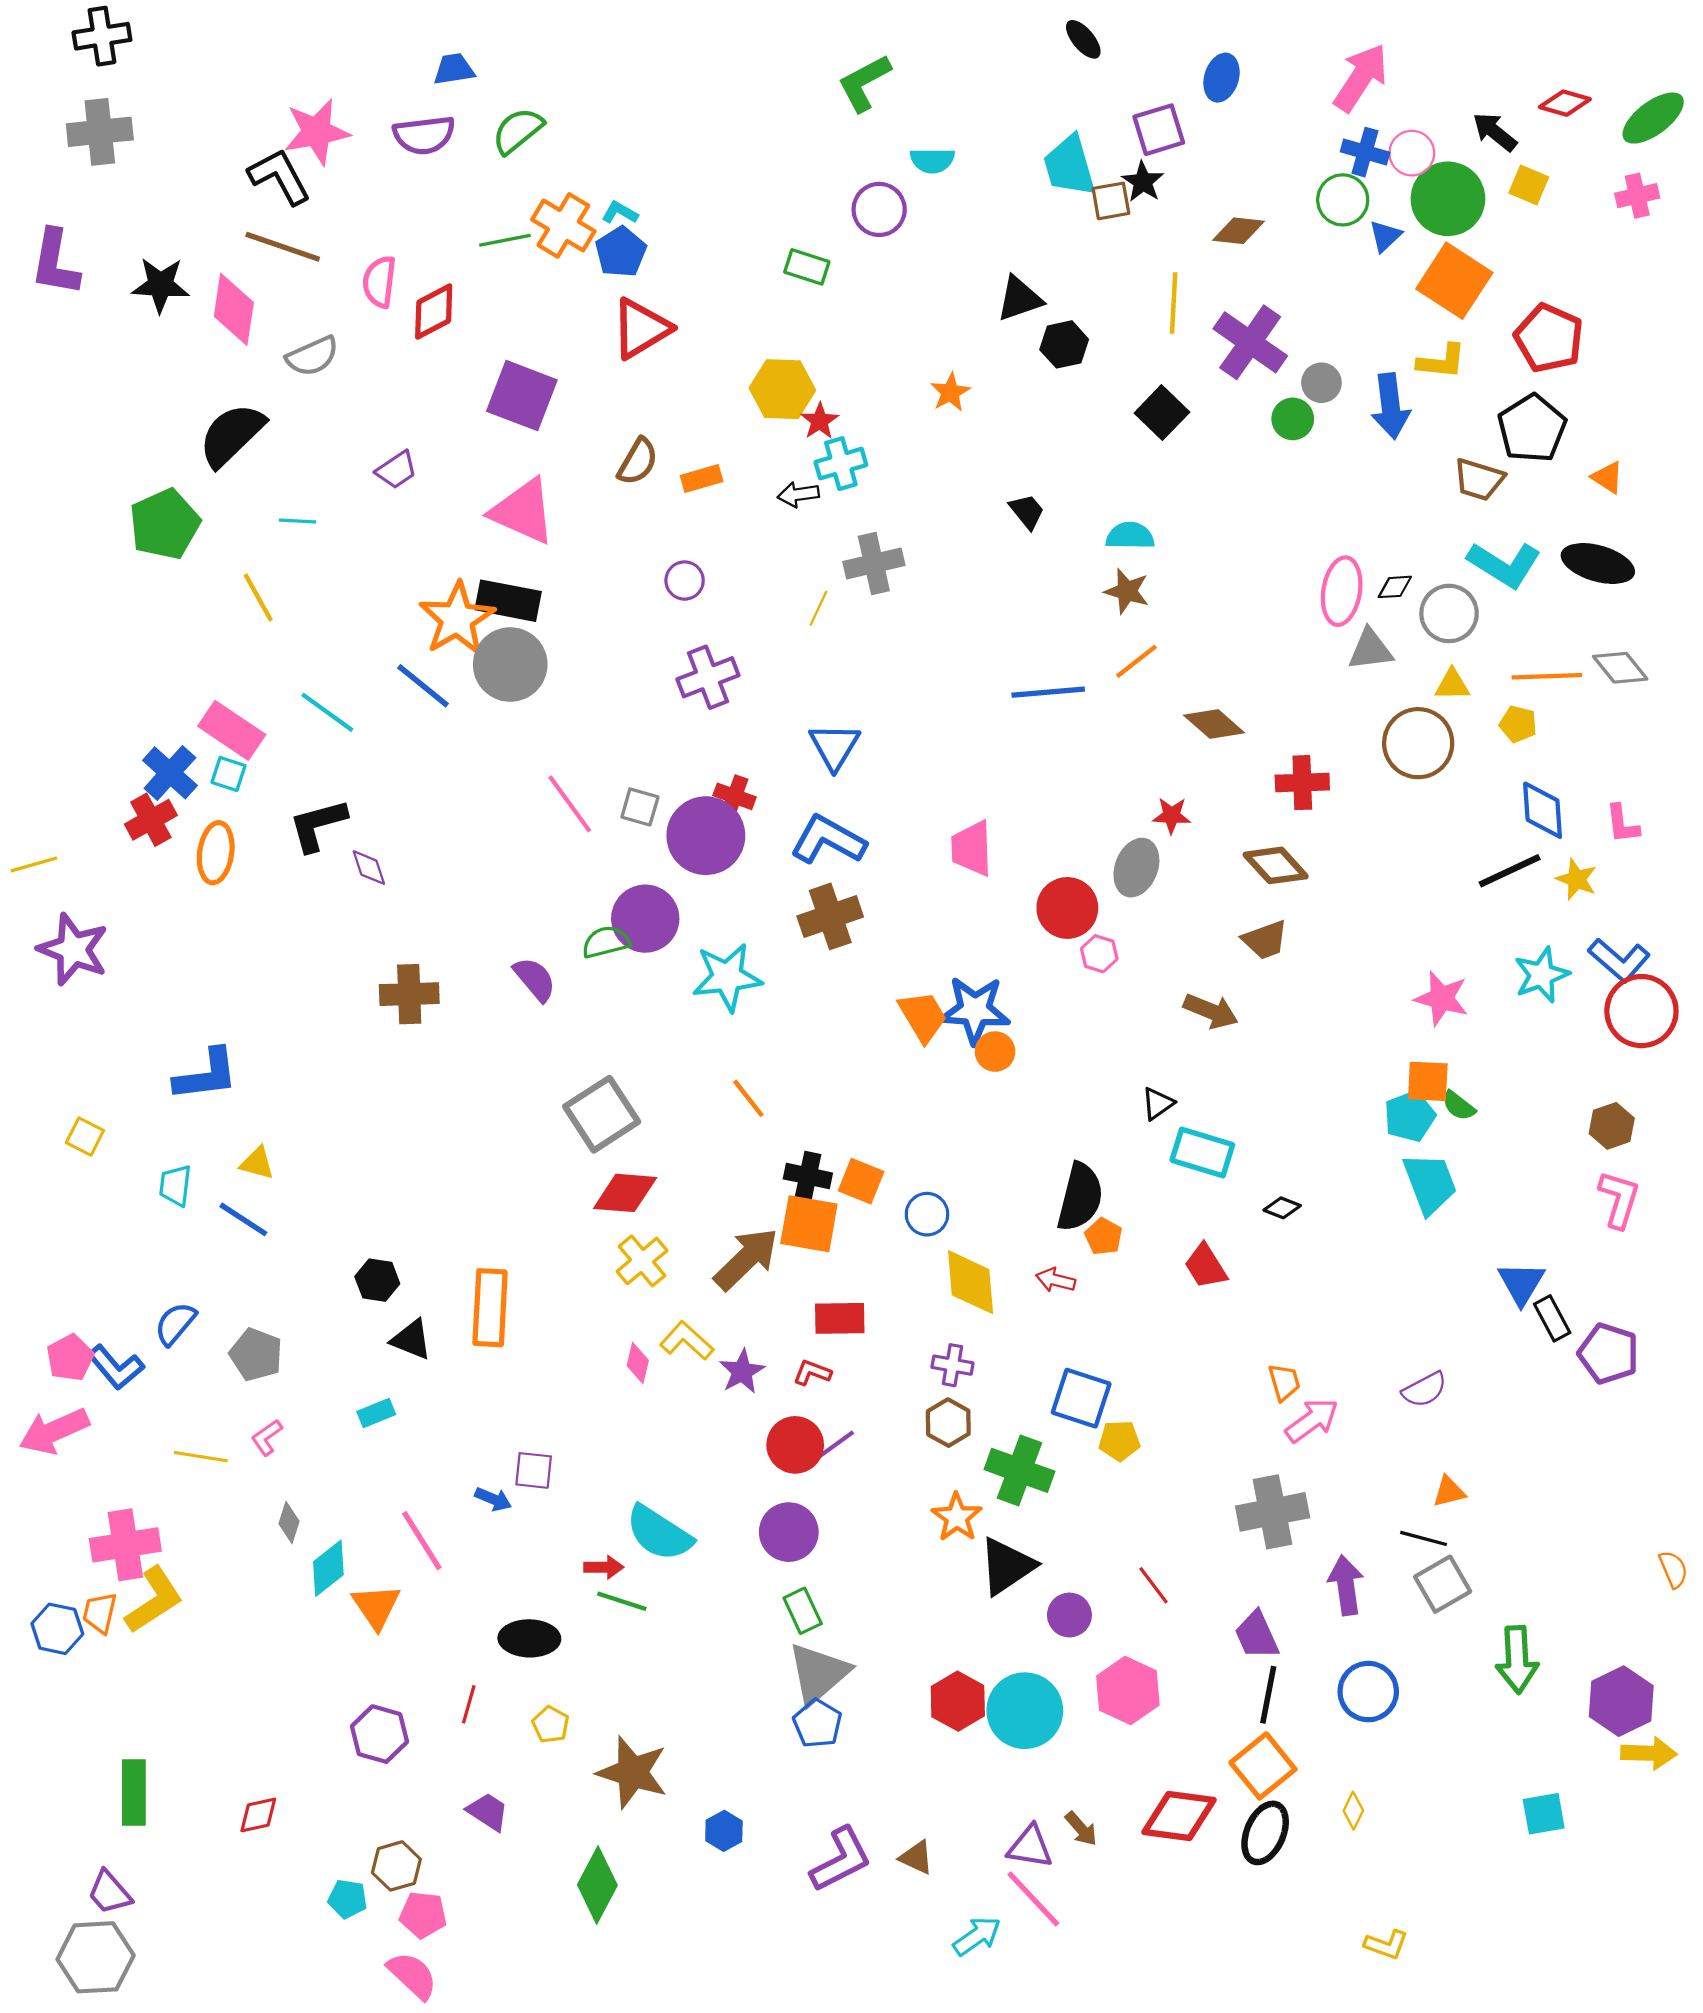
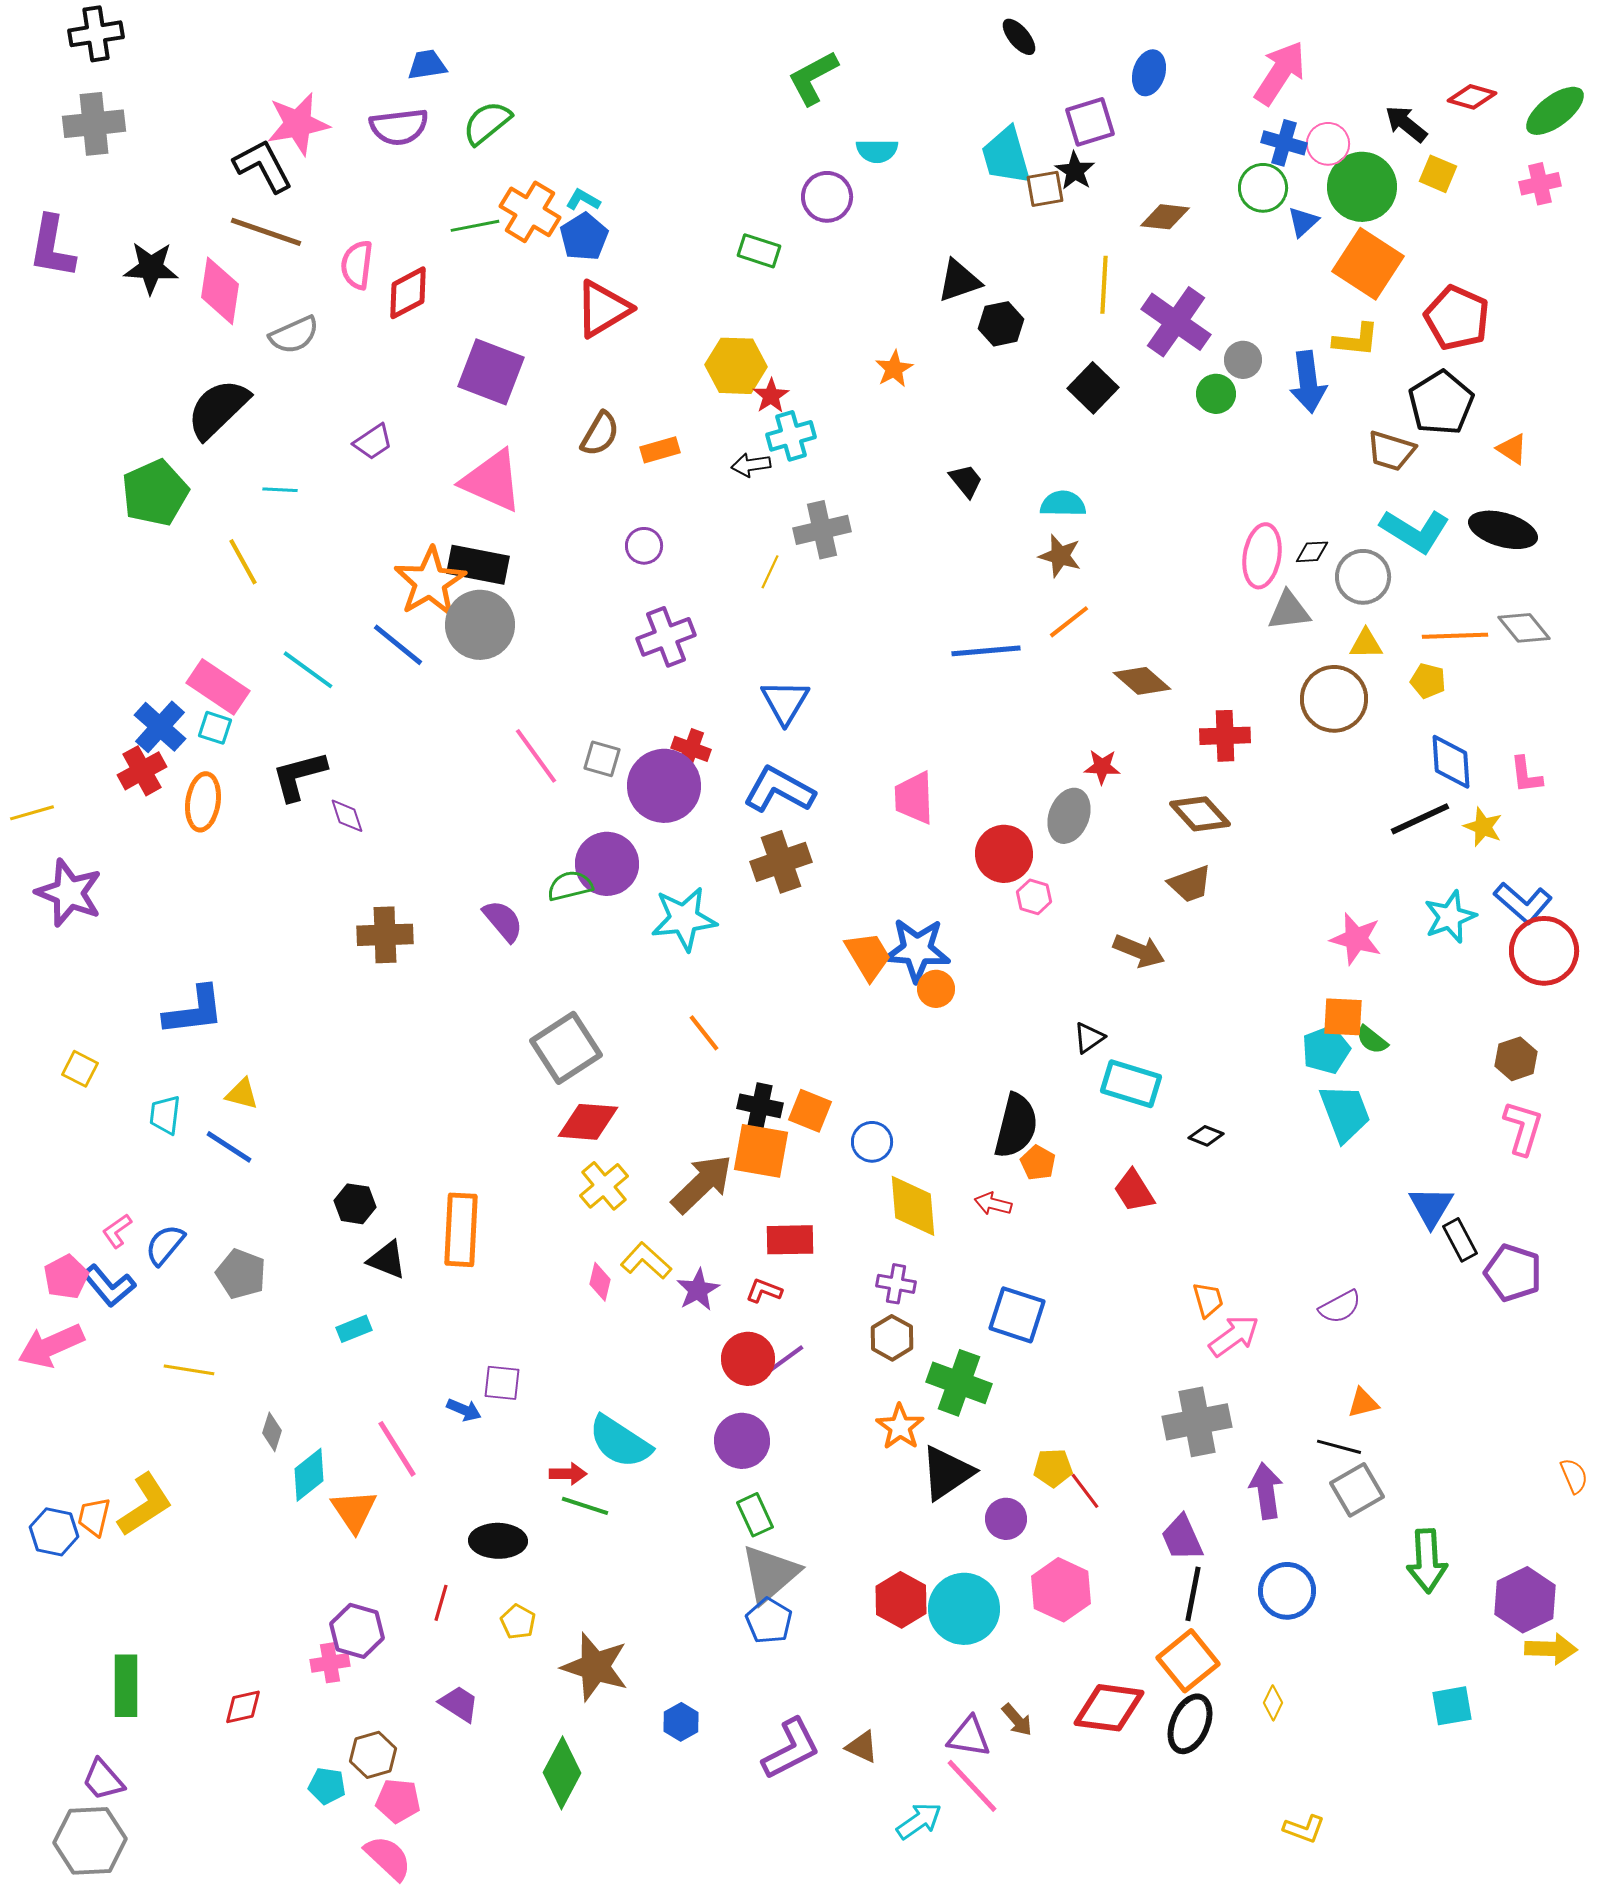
pink L-shape: (267, 1437) -> (117, 1231), moved
yellow pentagon: (1119, 1441) -> (1053, 1468), moved
pink cross: (125, 1545) -> (330, 1663), moved, size x0.6

